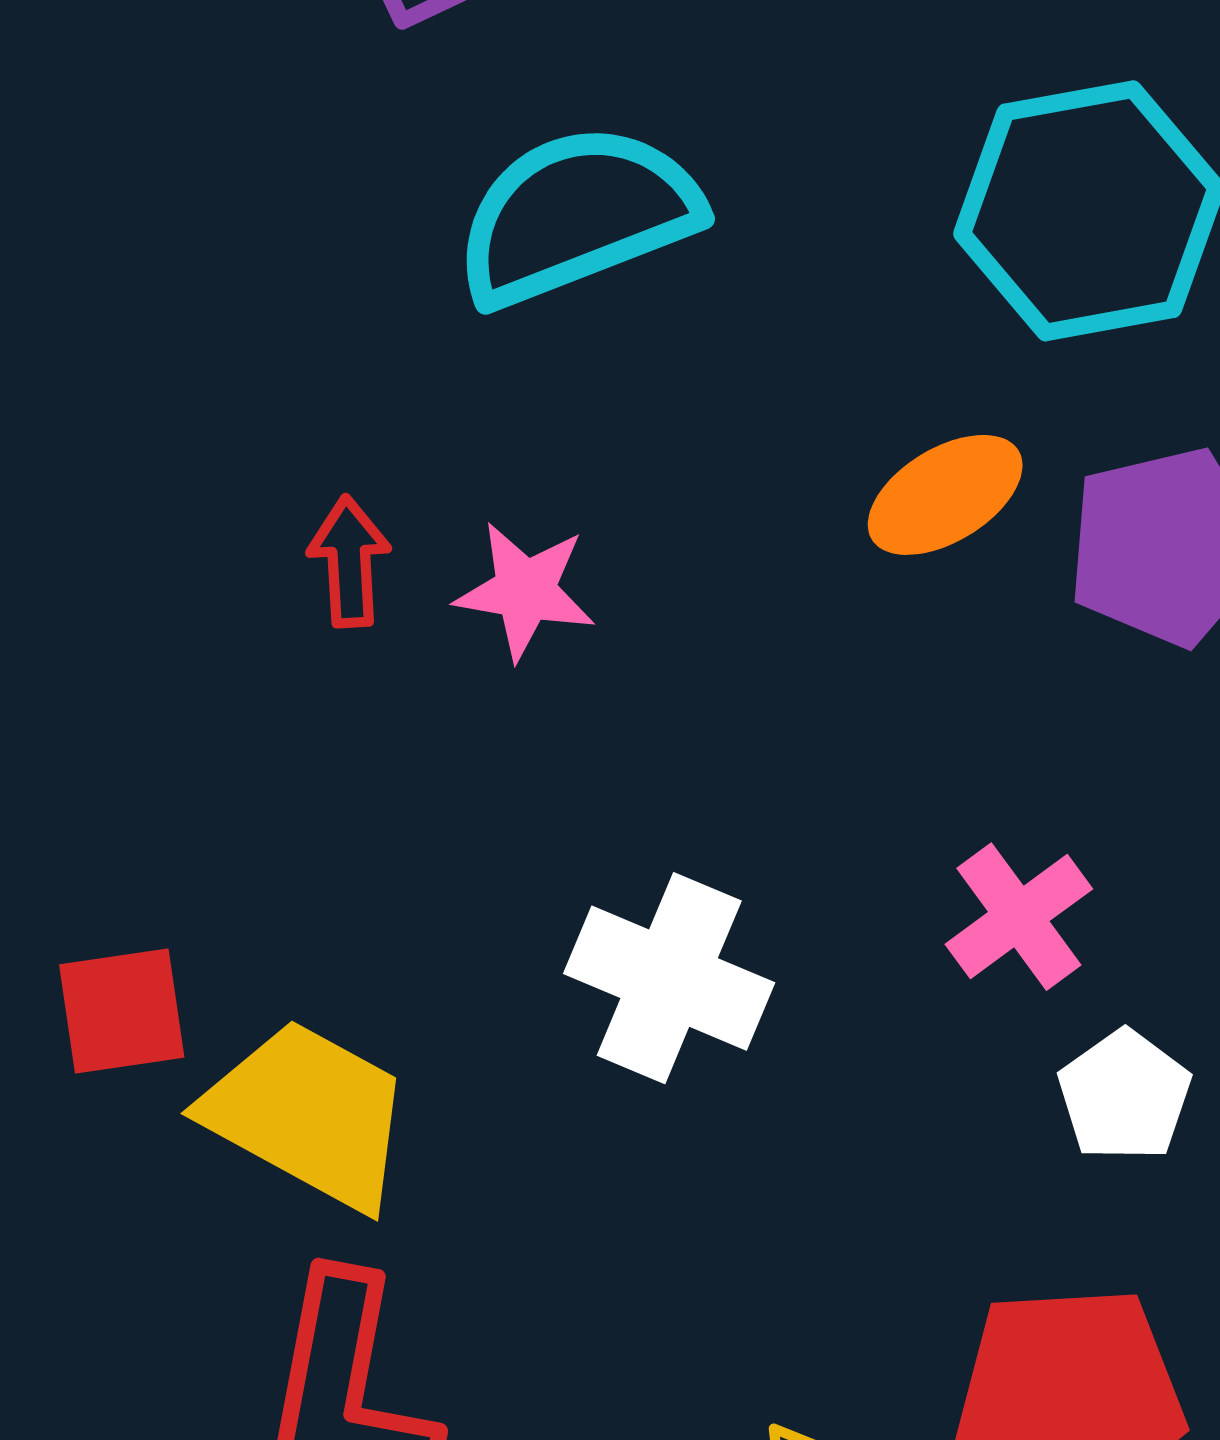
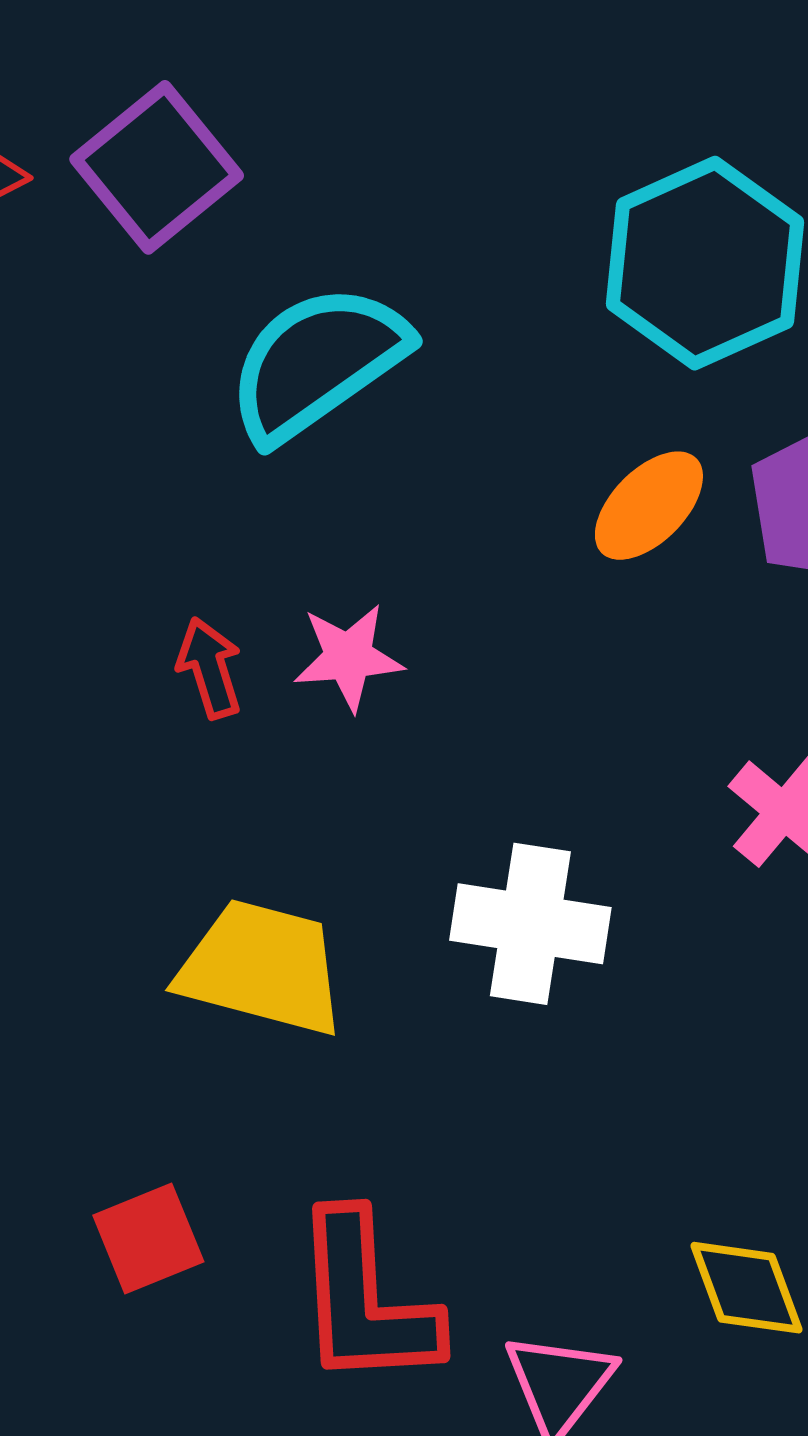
red square: (122, 1011) -> (148, 1239), moved
yellow trapezoid: (308, 1115) -> (262, 968), moved

